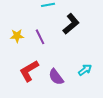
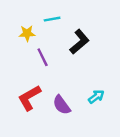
yellow star: (17, 36) -> (27, 33), moved

